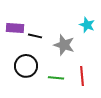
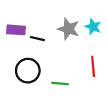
gray star: (64, 45) -> (68, 29), moved
red line: (82, 76) -> (93, 66), moved

